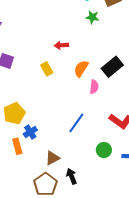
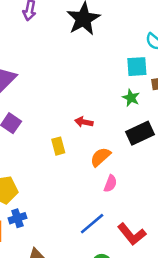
black rectangle: (112, 67) -> (140, 133), moved
blue line: (76, 123) -> (92, 224), moved

